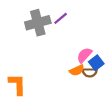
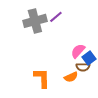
orange semicircle: (77, 70) -> (71, 77), moved
orange L-shape: (17, 84) -> (42, 78), moved

